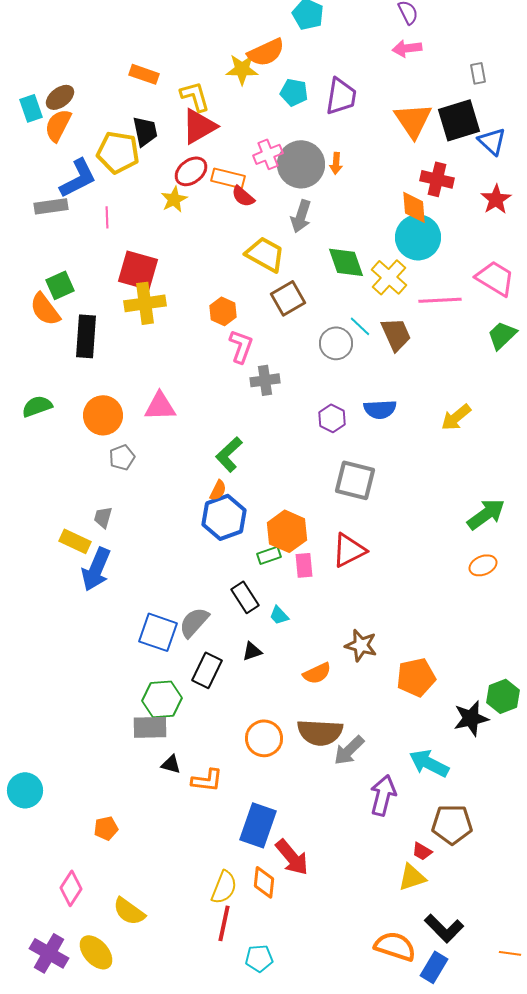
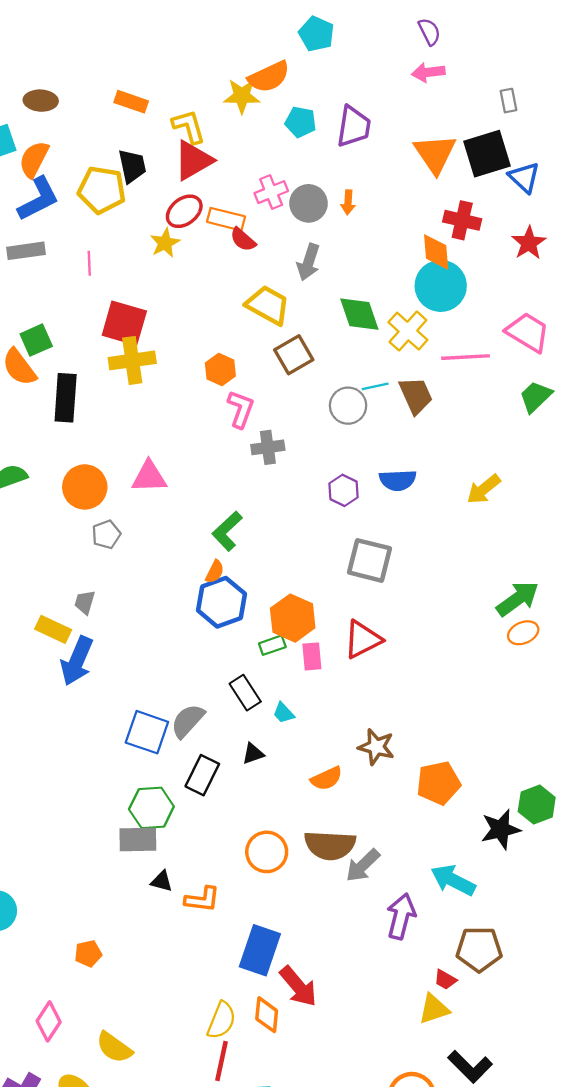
brown ellipse: (60, 97) -> (41, 101), moved, turned 40
gray circle: (301, 164) -> (308, 203), size x0.7
blue L-shape: (78, 178) -> (38, 199), moved
cyan line: (360, 326) -> (375, 386), turned -55
orange ellipse: (483, 565) -> (523, 633), moved

